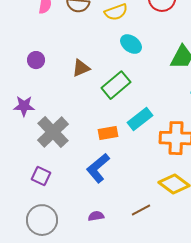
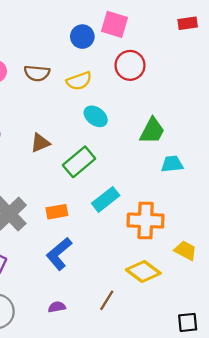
orange rectangle: (108, 133) -> (57, 212), moved
brown line: (141, 210) -> (107, 300), turned -30

